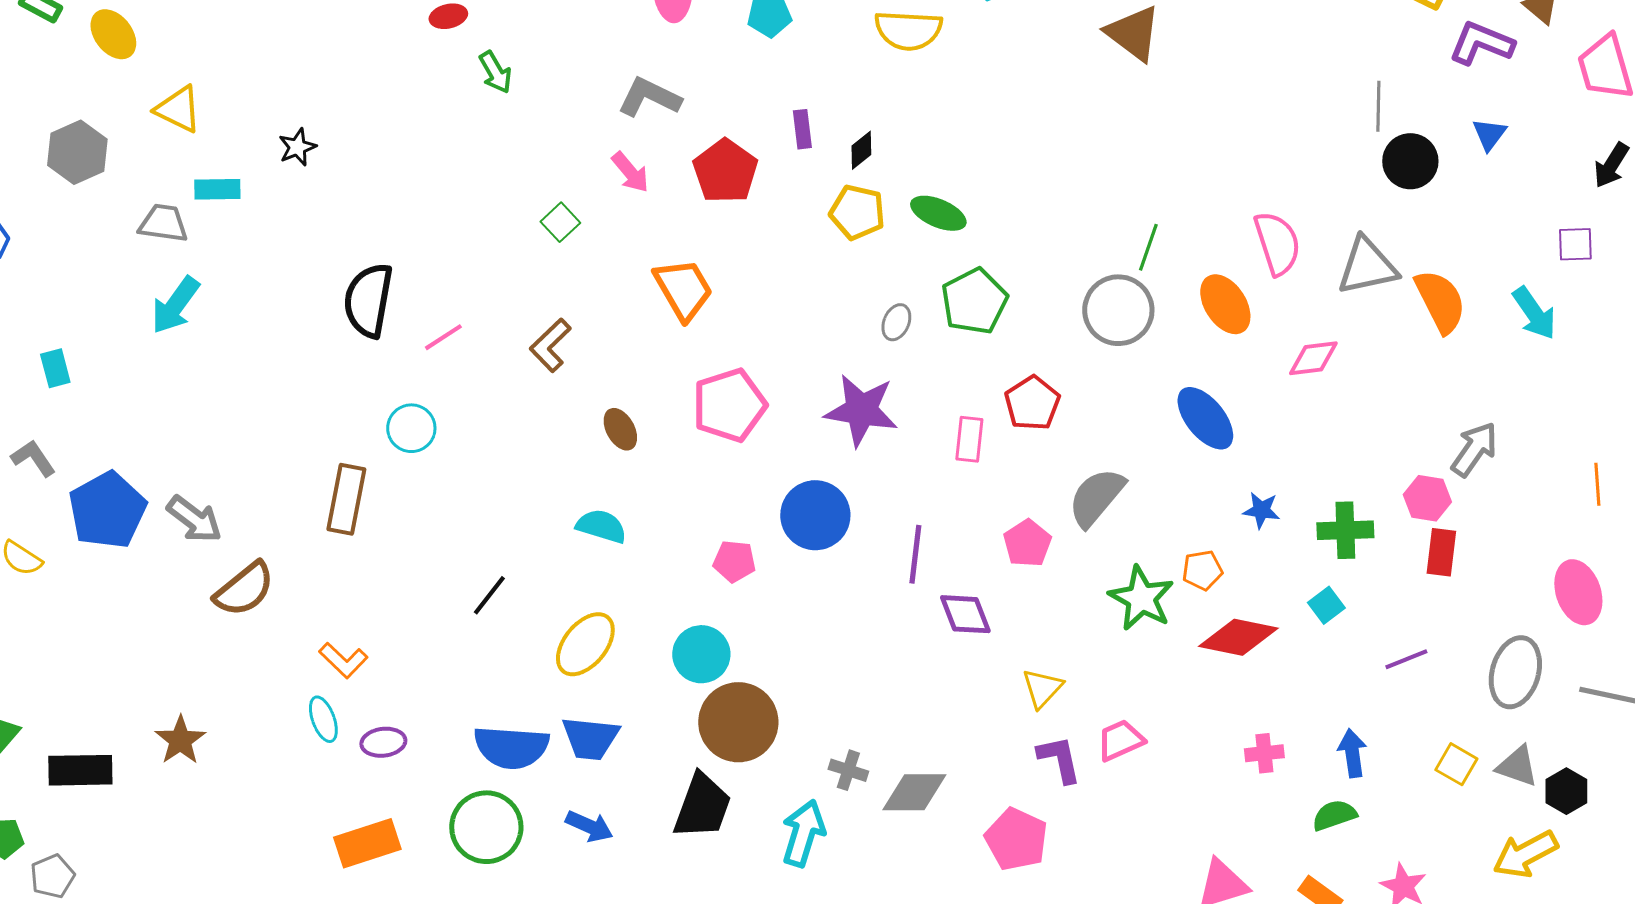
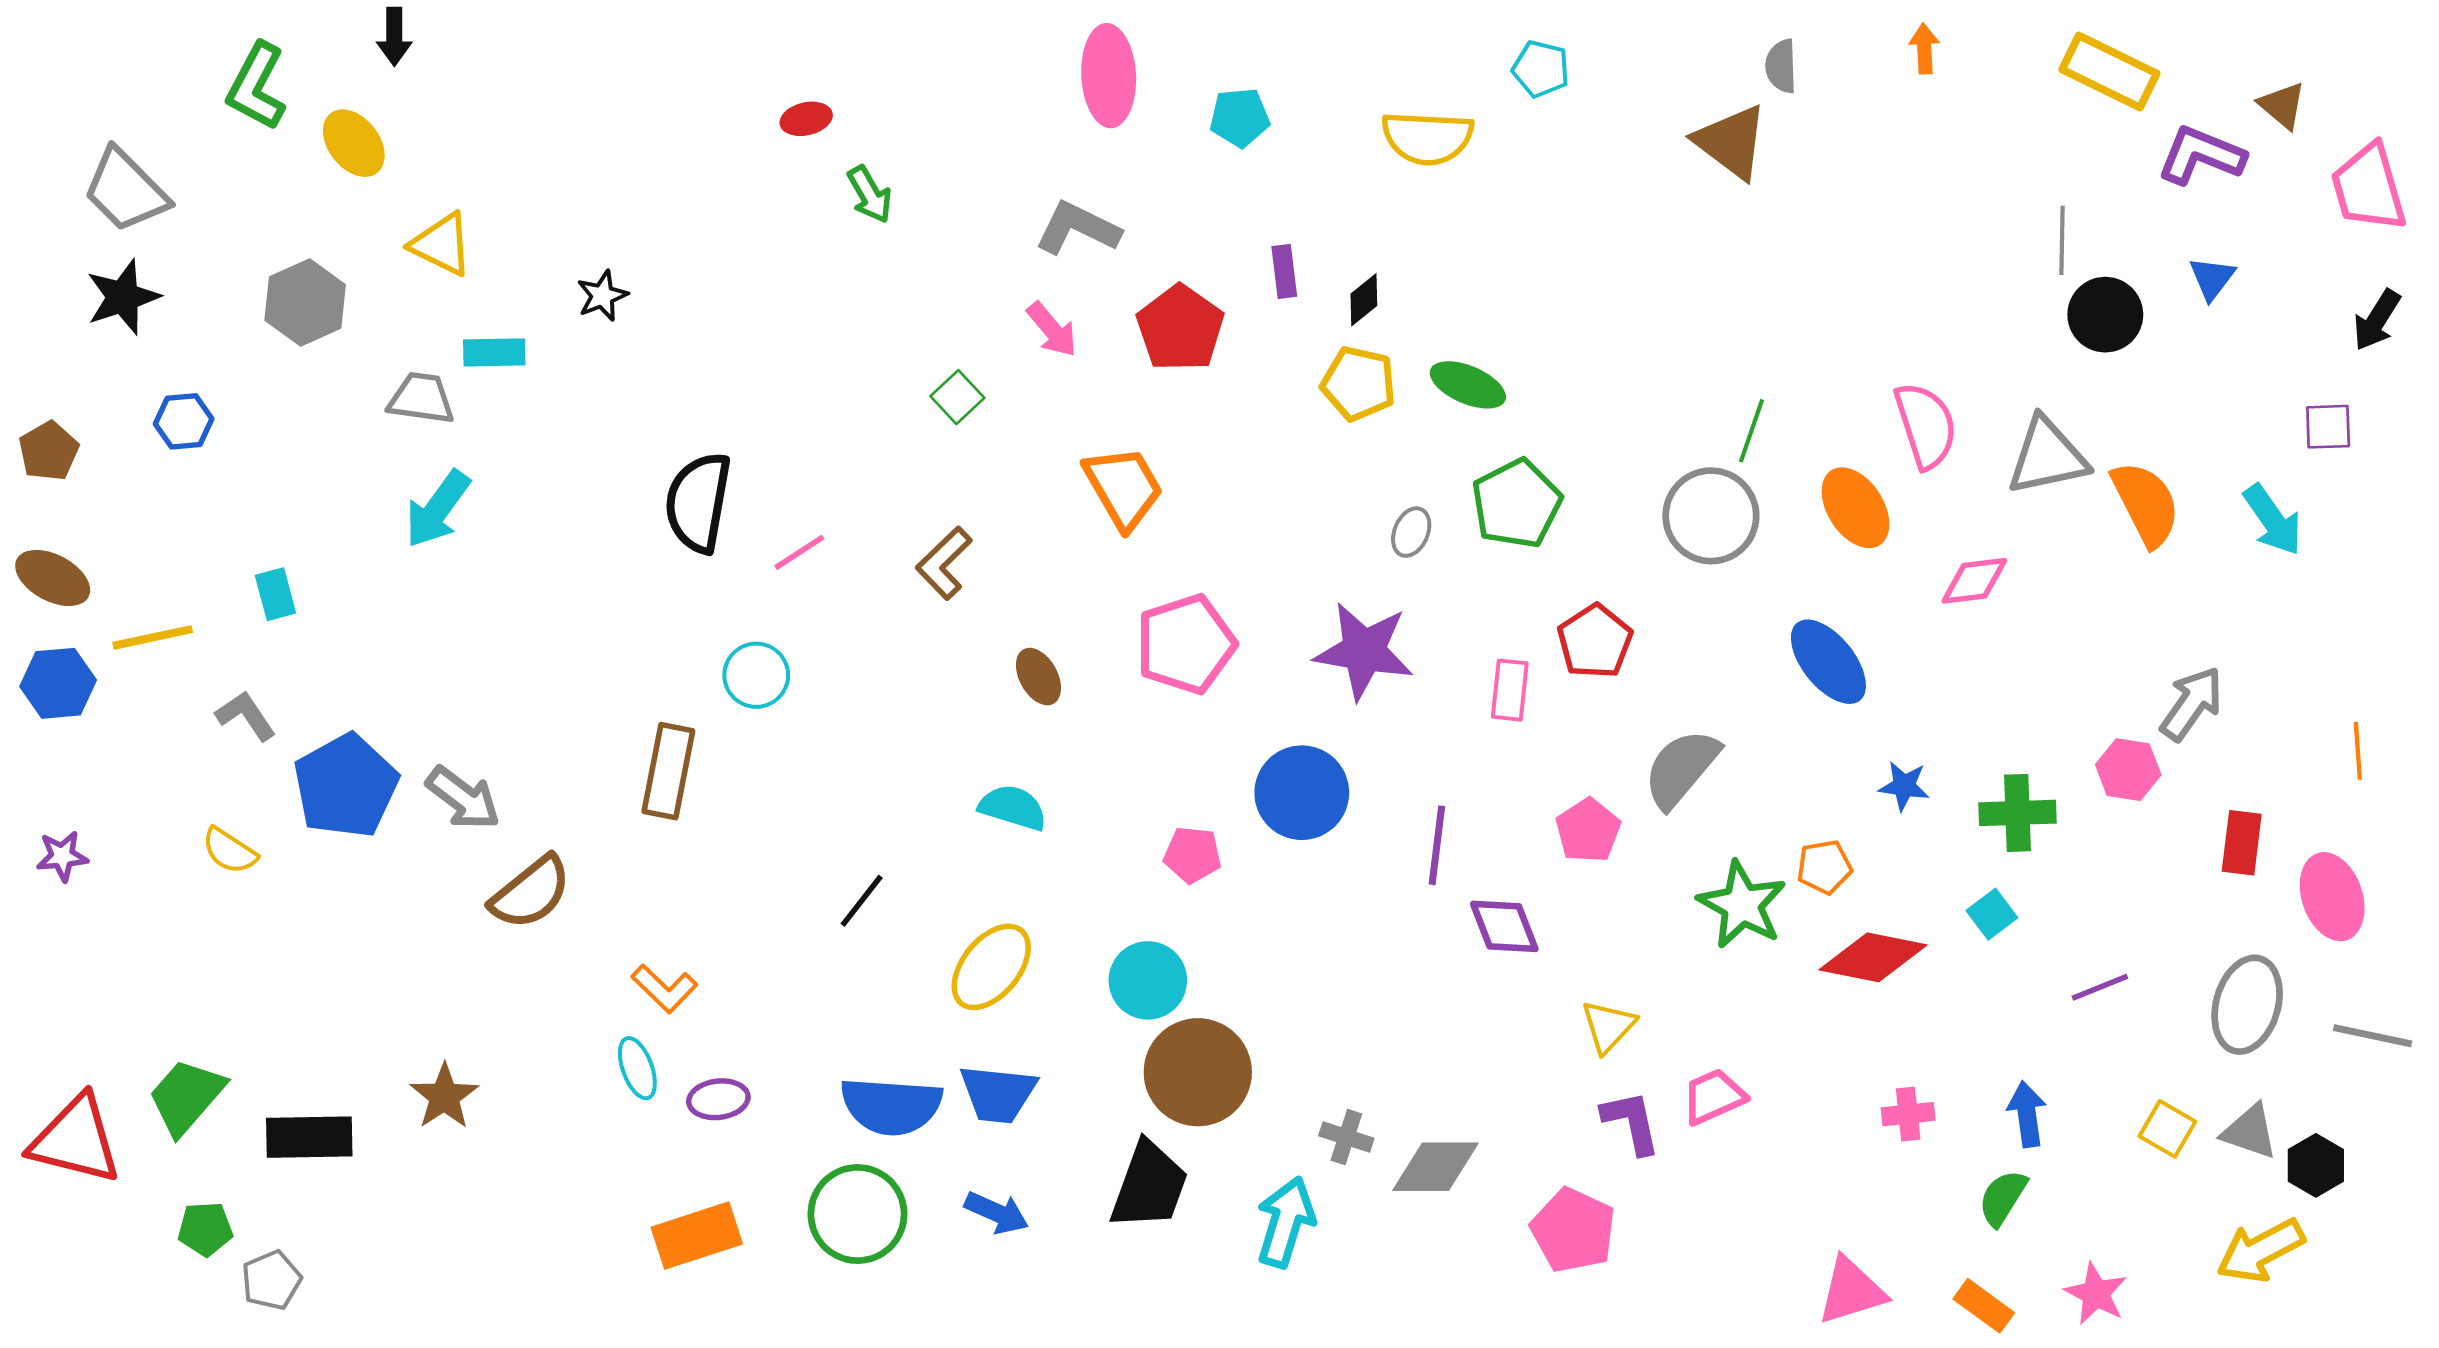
red rectangle: (1441, 552) -> (2242, 843), moved
green semicircle: (1334, 815) -> (2003, 1198), turned -39

